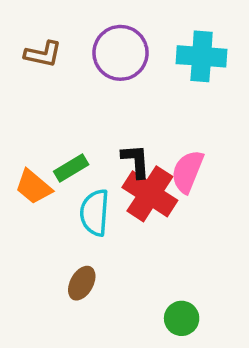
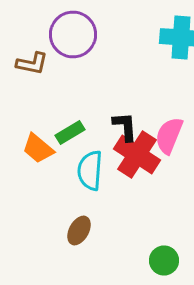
purple circle: (121, 53) -> (73, 34), moved
brown L-shape: (43, 54) -> (32, 64), moved

